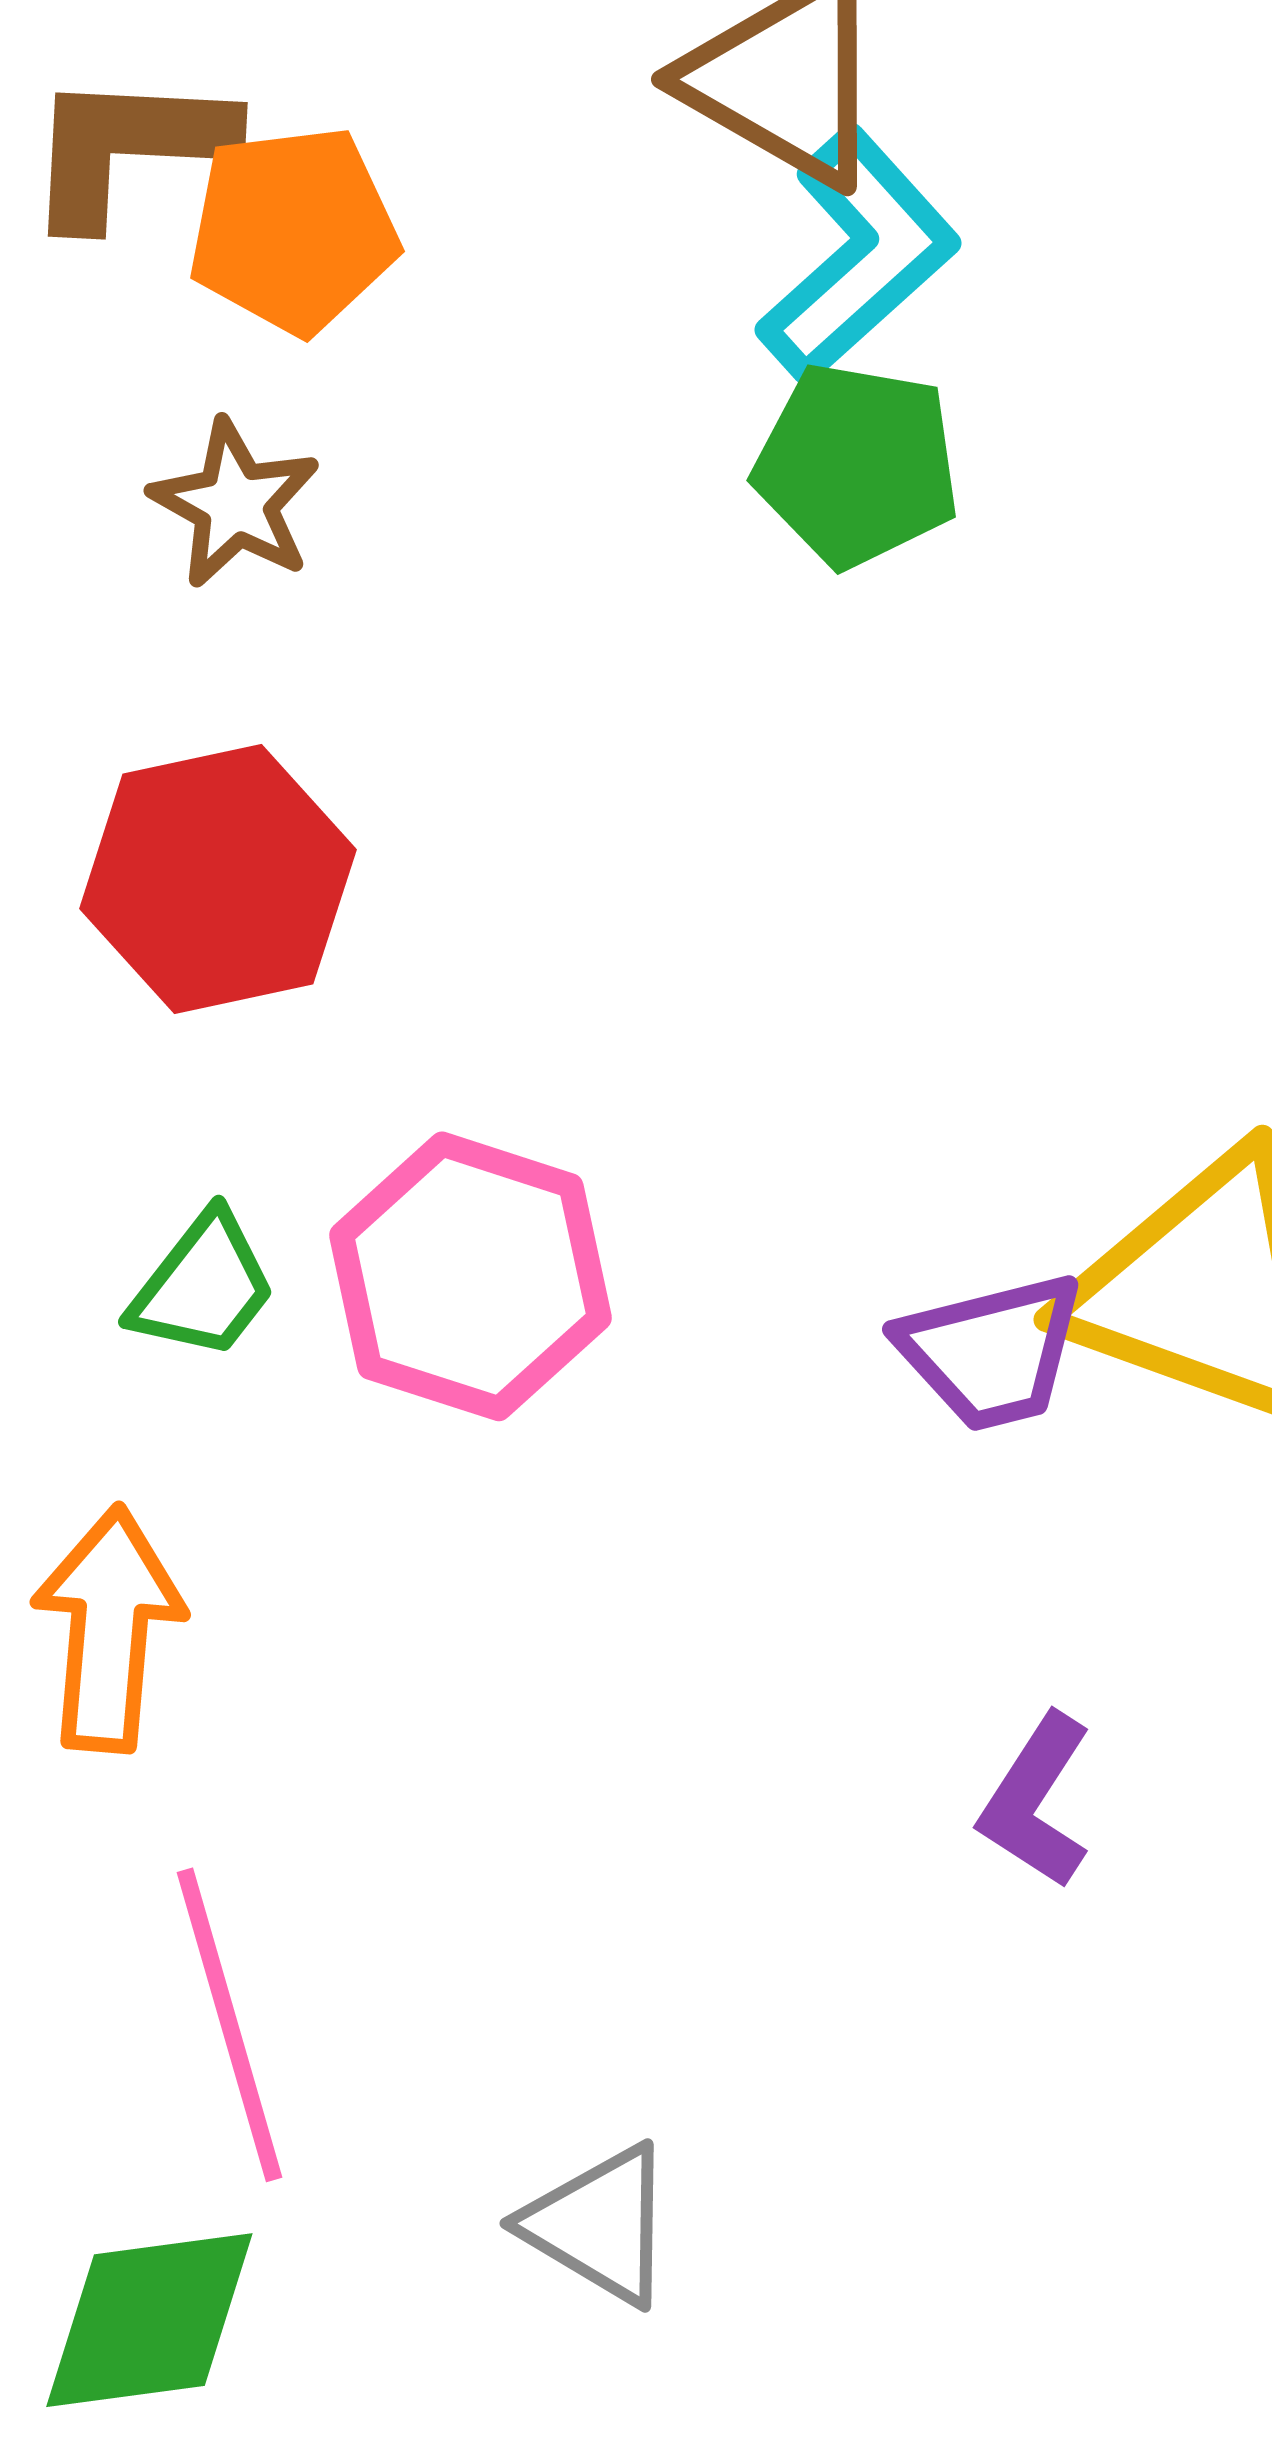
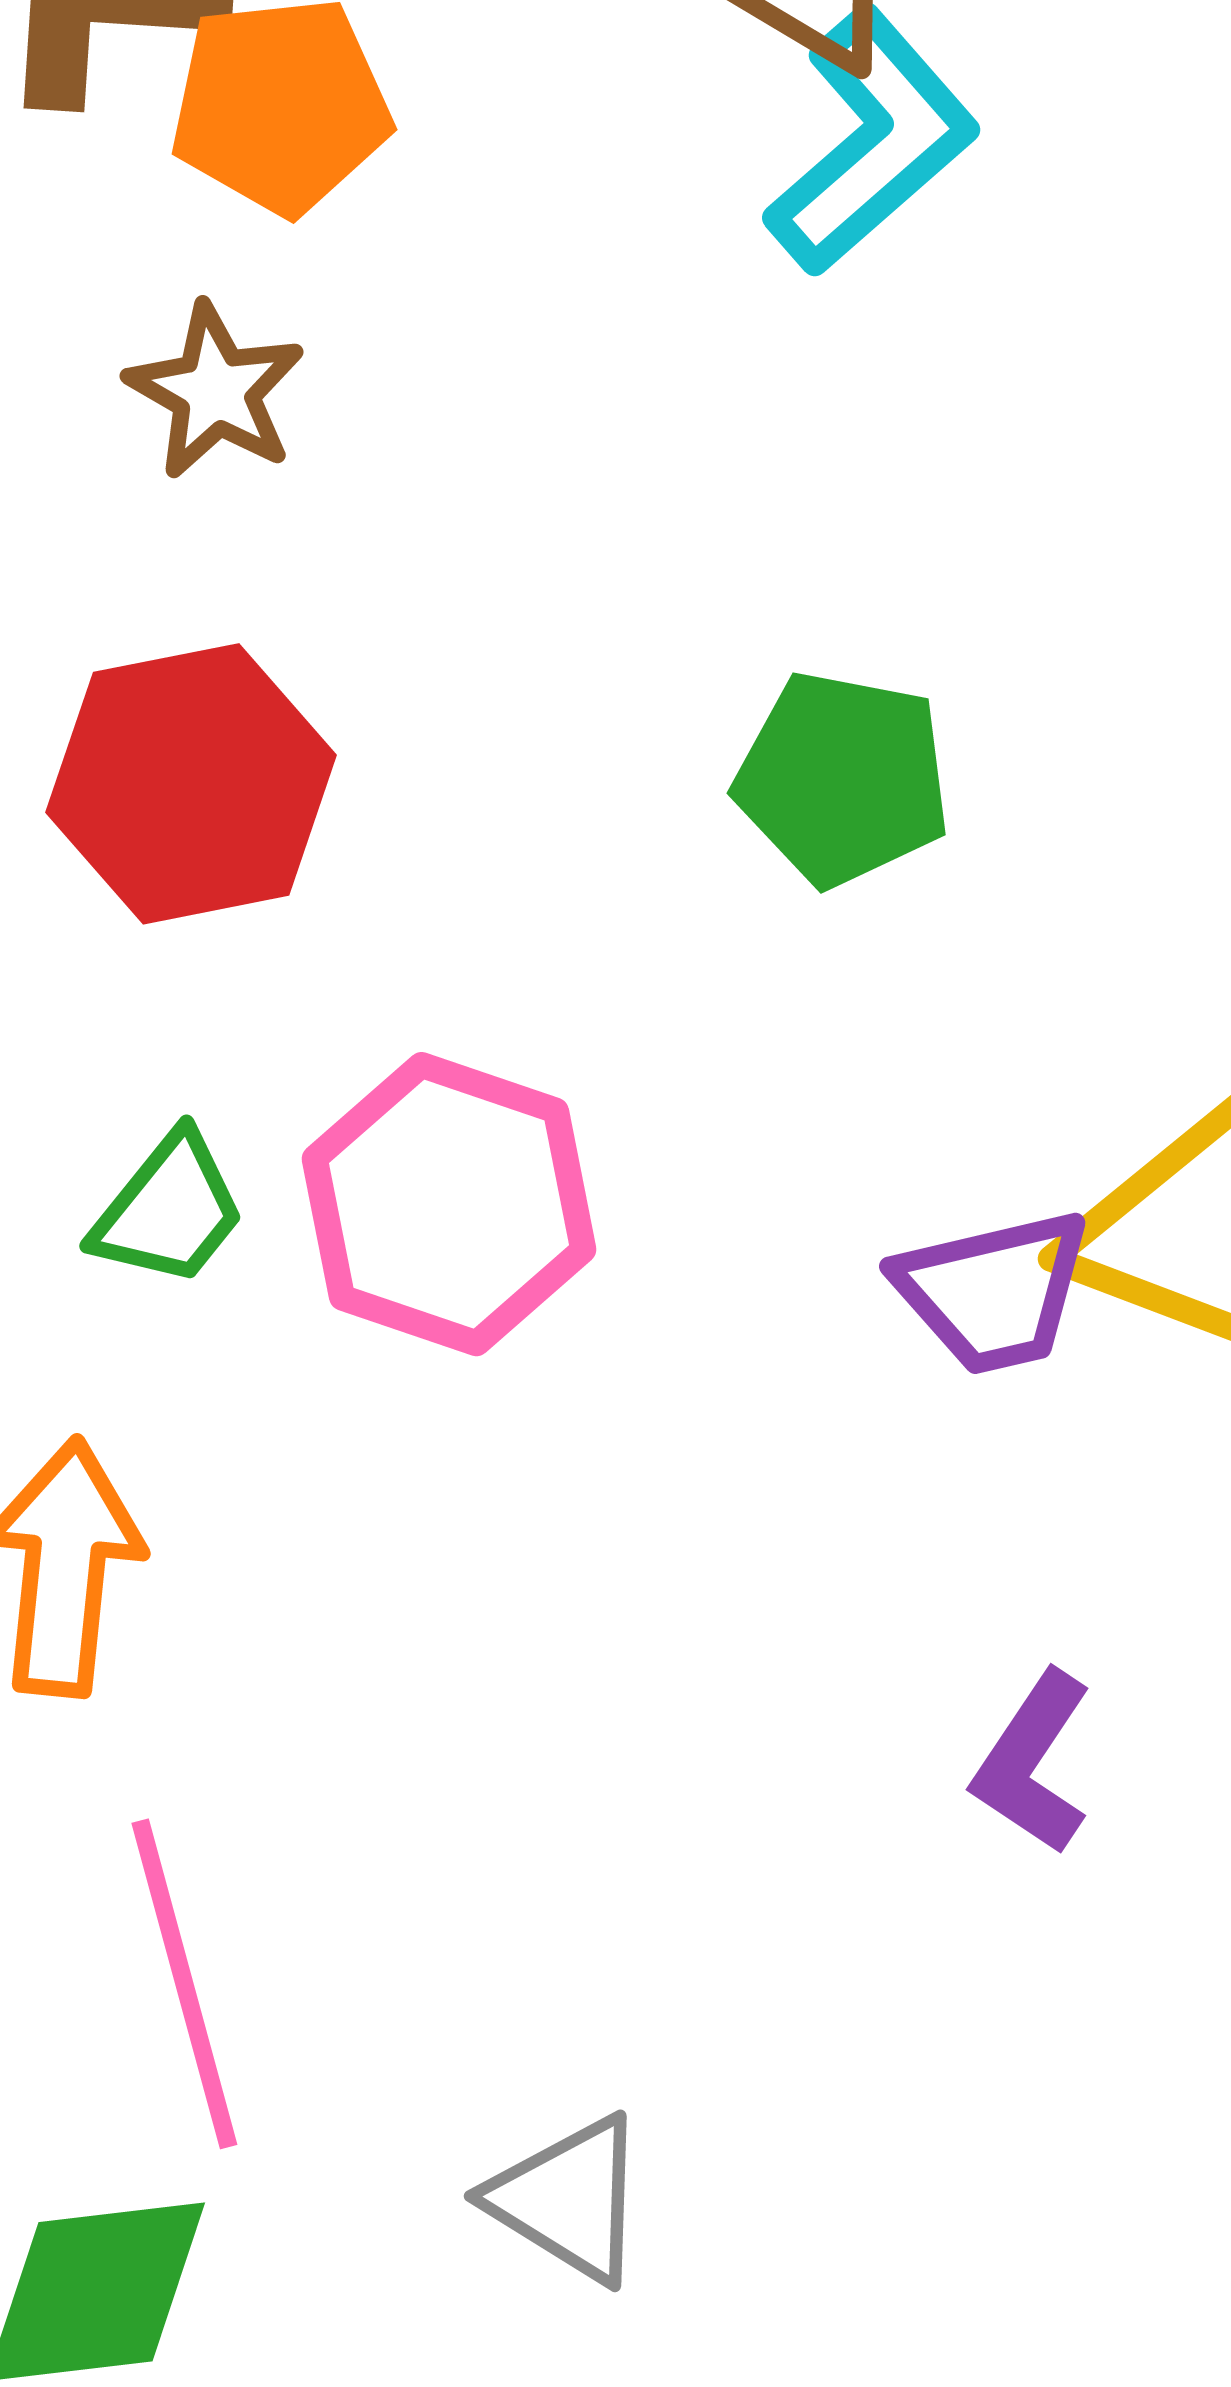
green pentagon: (857, 465) -> (843, 779), moved

